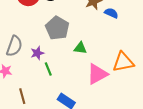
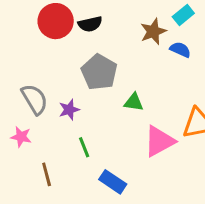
gray semicircle: (14, 46) -> (35, 99), turned -50
green line: (48, 69) -> (84, 147), moved

